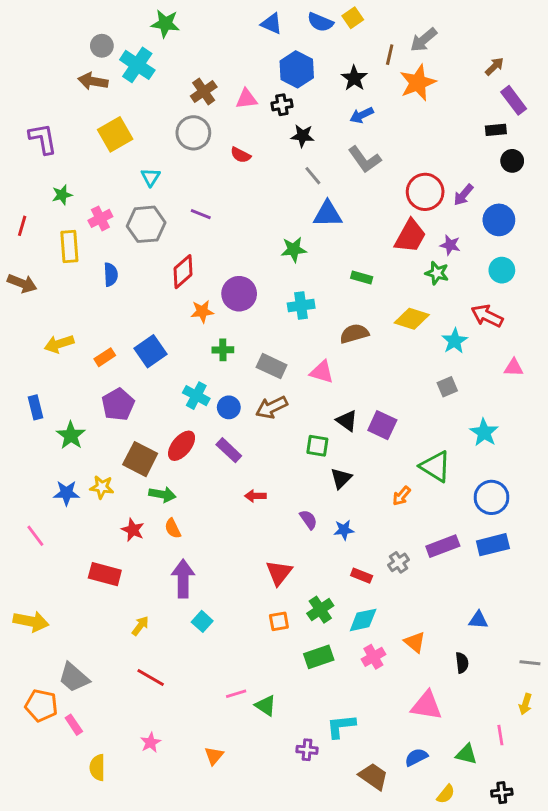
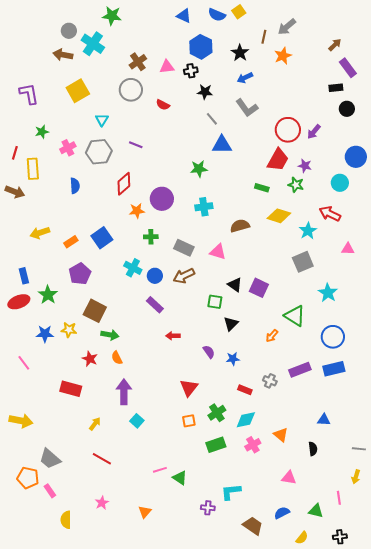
orange star: (418, 83) -> (283, 56), size x0.7
blue circle: (499, 220) -> (356, 157), moved
yellow rectangle: (69, 246) -> (33, 169), moved
green rectangle: (362, 277) -> (262, 188), moved
gray square: (447, 387) -> (303, 262), size x1.5
red ellipse: (182, 446) -> (19, 302), moved, turned 30
gray cross: (399, 562) -> (270, 381), turned -32
pink triangle: (427, 706) -> (289, 478), size x0.7

